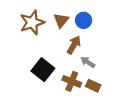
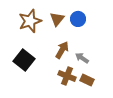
brown arrow: (74, 45) -> (62, 50), moved
black square: (43, 70) -> (24, 60), moved

